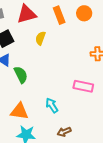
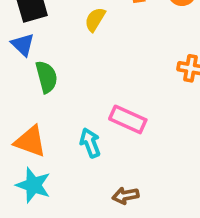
pink rectangle: (83, 86) -> (128, 119), moved
brown arrow: (64, 132) -> (125, 196), moved

